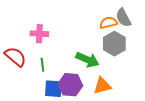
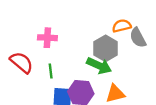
gray semicircle: (123, 18) -> (138, 38), moved
gray hexagon: (114, 44) -> (106, 48), moved

